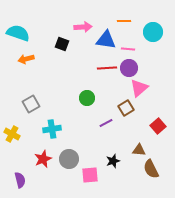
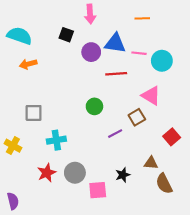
orange line: (124, 21) -> (142, 18), moved
pink arrow: (83, 27) -> (90, 14), moved, turned 90
cyan circle: (153, 32) -> (162, 61), moved
black square: (62, 44) -> (66, 35), moved
purple circle: (129, 68) -> (91, 52), moved
pink triangle: (139, 88) -> (151, 96), turned -48
gray square: (31, 104) -> (34, 113), turned 30
purple semicircle: (20, 180) -> (13, 201), moved

